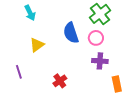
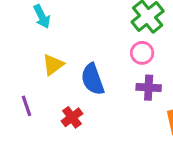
blue semicircle: (71, 33) -> (93, 79), moved
red cross: (60, 81) -> (72, 117), moved

